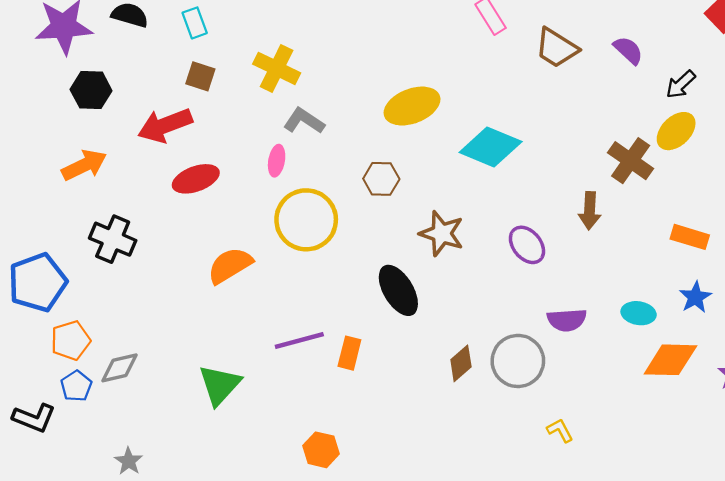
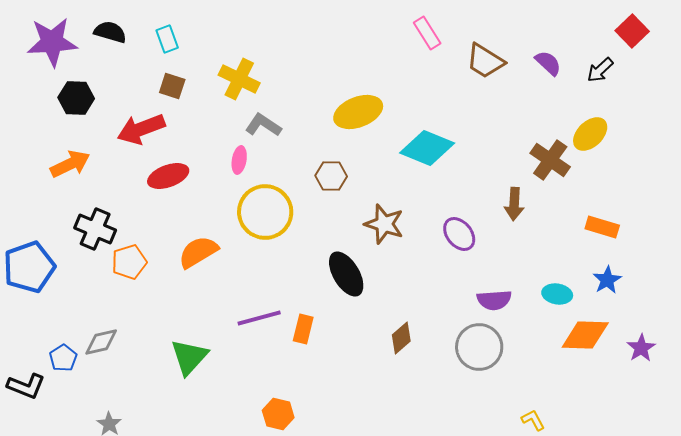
black arrow: (681, 84) -> (600, 70), moved
orange pentagon: (71, 340) -> (129, 262), moved
gray circle: (518, 361) -> (479, 347), moved
yellow L-shape: (560, 430) -> (533, 420), moved

